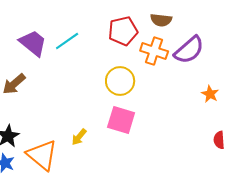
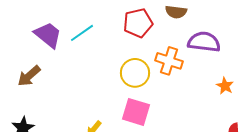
purple semicircle: (189, 50) -> (204, 42), turned -132
orange cross: (154, 51) -> (169, 61), moved

